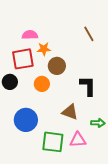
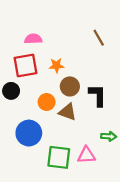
orange star: (44, 49) -> (57, 65), moved
brown circle: (57, 66) -> (70, 86), moved
orange circle: (42, 84) -> (47, 102), moved
brown triangle: (70, 112) -> (68, 112), moved

